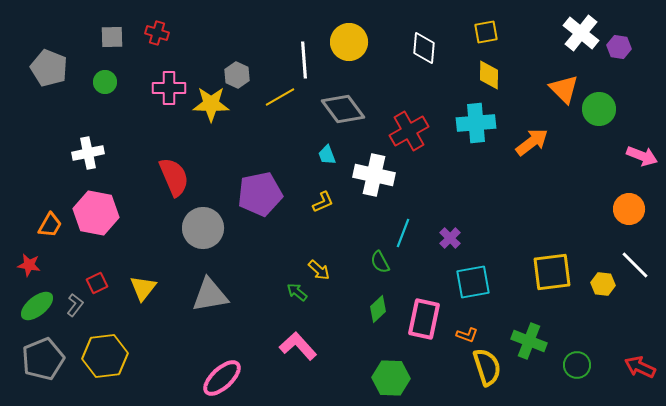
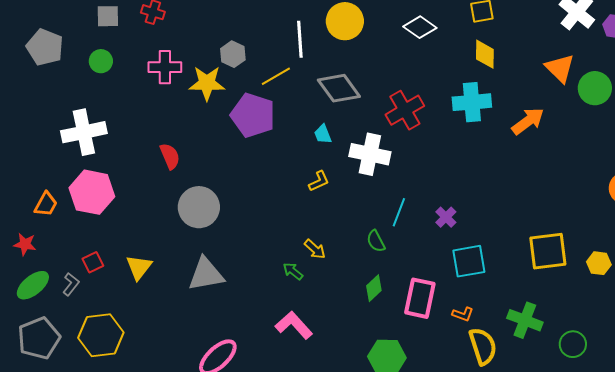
white diamond: (424, 48) -> (420, 27), turned -60
white cross: (88, 153) -> (84, 132), size x1.4
red semicircle: (174, 177) -> (170, 156), size x0.7
purple pentagon: (260, 194) -> (253, 115), moved, turned 30

